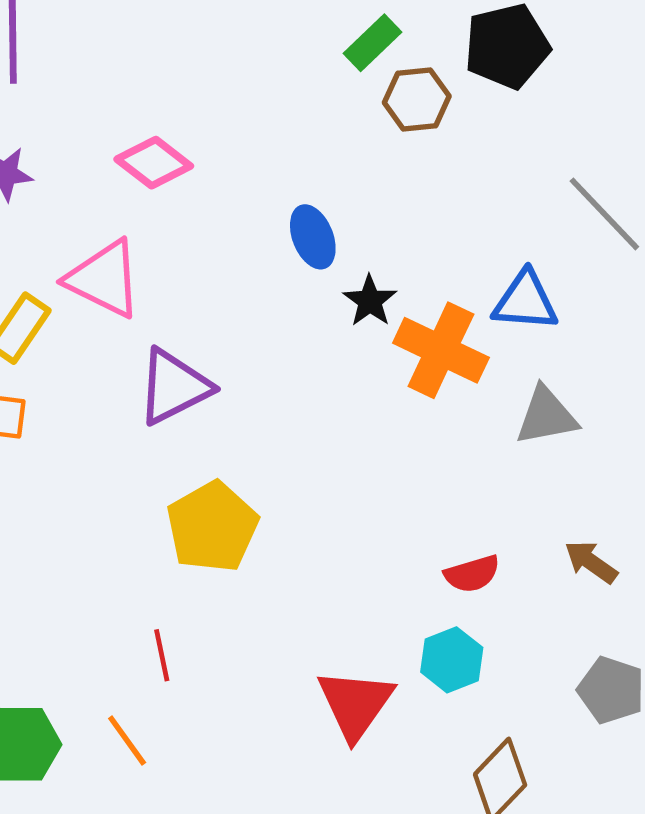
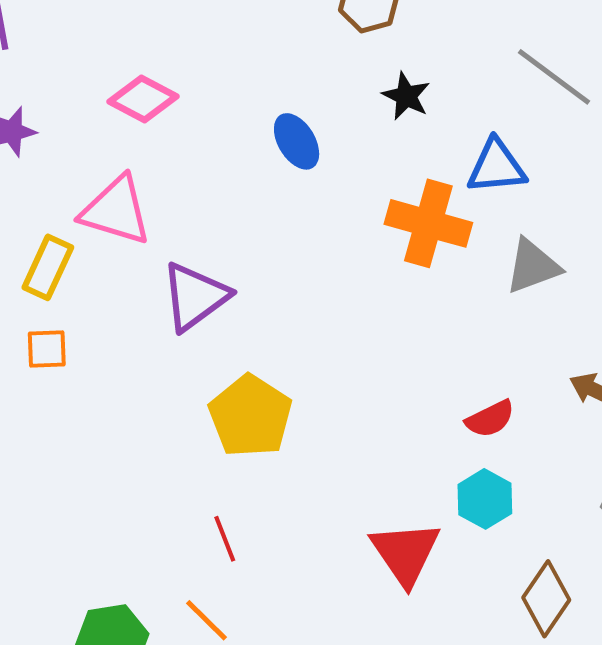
black star: (370, 301) -> (406, 96), moved

